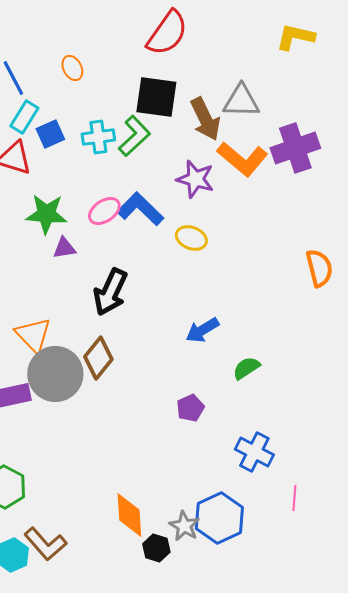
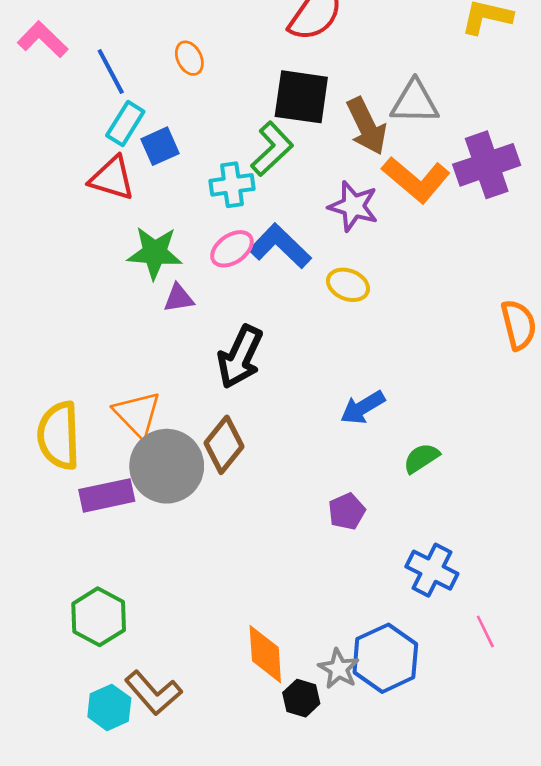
cyan cross: (98, 137) -> (232, 185), moved
pink line: (294, 498) -> (485, 631), turned -30

